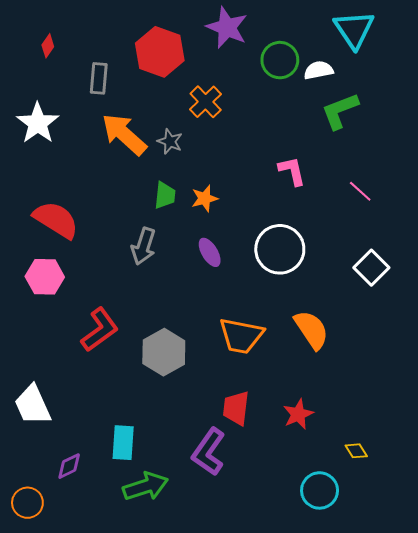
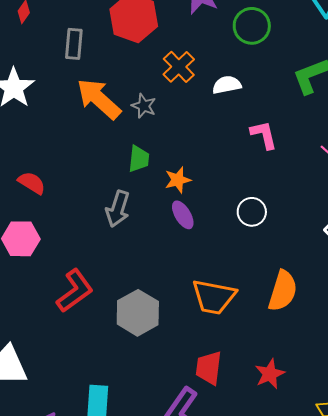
white semicircle: (319, 70) -> (227, 85), moved
orange star: (205, 198) -> (178, 180), moved
red semicircle: (56, 220) -> (32, 183), size x0.6
white circle: (280, 249) -> (252, 212), size x0.6
orange semicircle: (311, 330) -> (283, 291), turned 51

